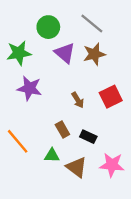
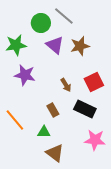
gray line: (92, 24) -> (64, 16), moved
black rectangle: (88, 137) -> (85, 109), moved, size x1.5
brown triangle: (77, 167) -> (55, 153), moved

